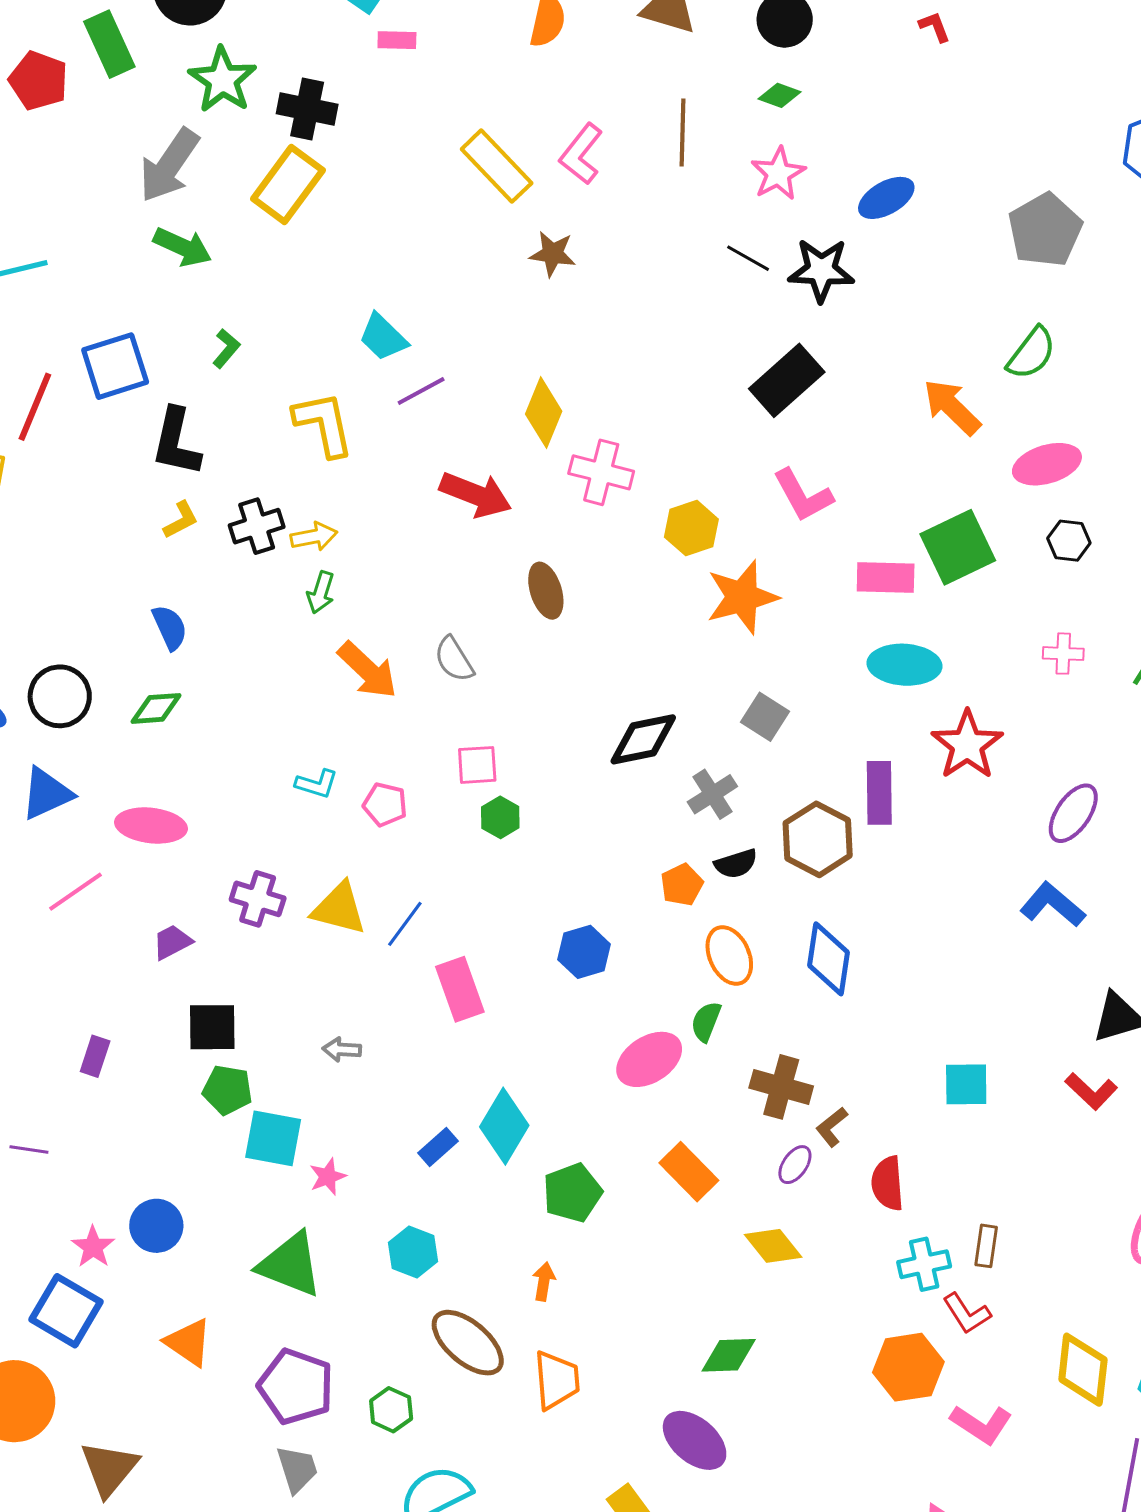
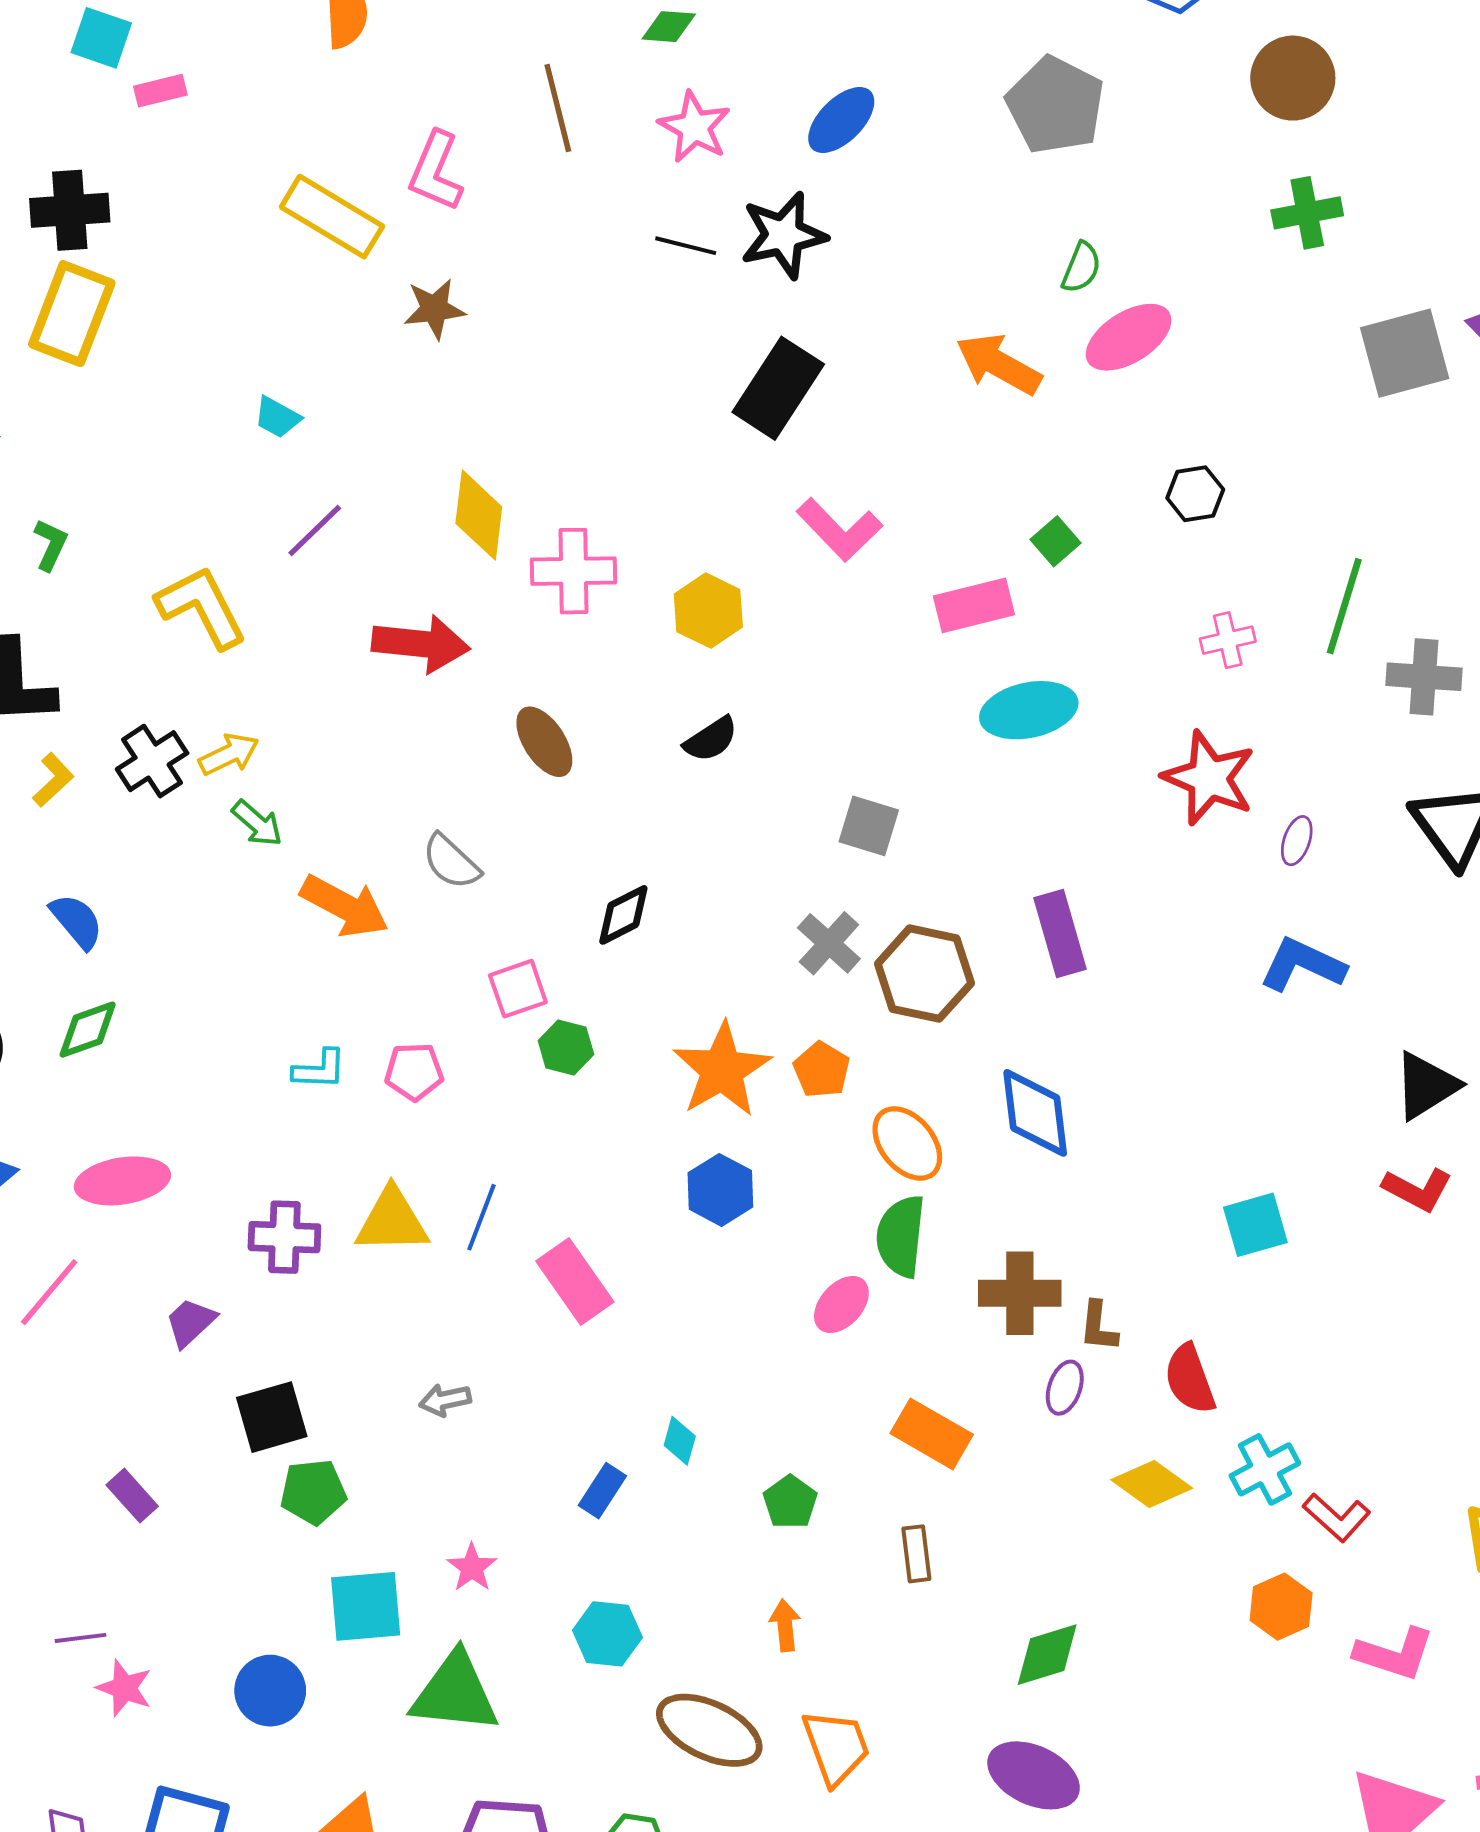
cyan trapezoid: (383, 337) -> (277, 417), moved, size x0.7
green semicircle: (1031, 353) -> (1081, 267), size x0.7
pink ellipse: (1047, 464) -> (1129, 337), moved
green square: (958, 547) -> (1056, 541), size x0.5
green arrow: (321, 592) -> (257, 823), turned -51
orange star: (742, 597) -> (722, 1070), moved
black diamond: (643, 739) -> (623, 915), moved, size x0.7
red star: (967, 745) -> (1209, 778), moved
purple rectangle: (879, 793) -> (1060, 933), moved
purple ellipse: (1073, 813) -> (1297, 841), size x0.6
brown hexagon: (818, 839) -> (924, 974), moved
black semicircle: (736, 864) -> (711, 739), moved
green semicircle: (706, 1022) -> (901, 1236), size x1.5
purple rectangle: (95, 1056) -> (132, 1496), turned -45
pink ellipse: (649, 1059) -> (841, 1304), size x0.7
cyan diamond: (504, 1126) -> (680, 1441), size x0.5
brown L-shape: (832, 1127) -> (1098, 1326), turned -30
cyan square: (273, 1138) -> (366, 1606), moved
green pentagon: (572, 1193) -> (790, 1502), size x0.7
yellow diamond: (773, 1246) -> (1152, 1484), moved
brown rectangle: (986, 1246) -> (916, 1554), moved
pink star: (93, 1247) -> (124, 1688), moved
orange hexagon: (908, 1367) -> (1281, 1607), size x0.7

